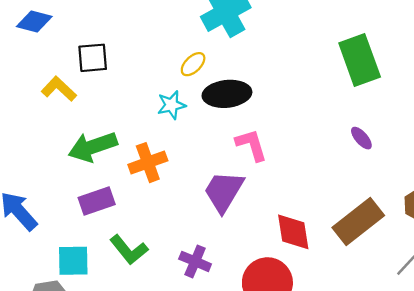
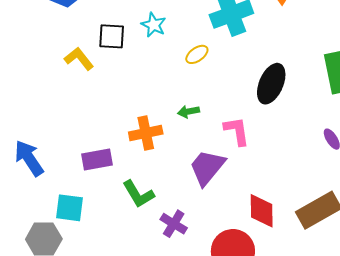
black ellipse: (227, 94) -> (271, 84), moved, turned -69
cyan star: (171, 105) -> (154, 25), moved, turned 30
green arrow: (93, 147) -> (188, 112), moved, size x0.5
green L-shape: (129, 250) -> (138, 194), moved

